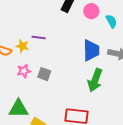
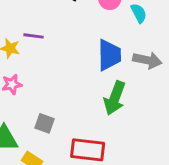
gray square: (44, 74) -> (45, 123), moved

